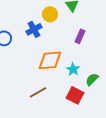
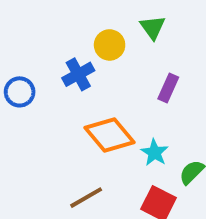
orange diamond: (50, 60) -> (110, 135), turned 55

